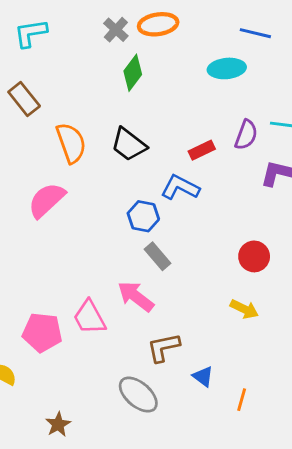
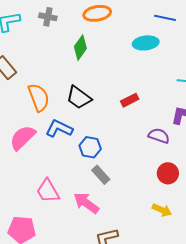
gray cross: (116, 30) -> (48, 17), moved, turned -30
purple semicircle: (246, 135) -> (159, 136), moved, turned -90
blue L-shape: (180, 187) -> (59, 129), moved
pink trapezoid: (89, 317) -> (48, 191), moved

